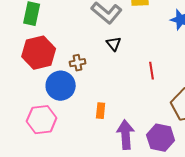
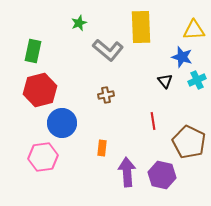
black triangle: (114, 44) -> (165, 81), moved
brown cross: (78, 63) -> (106, 95), moved
red line: (152, 71) -> (153, 121), moved

